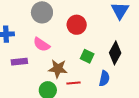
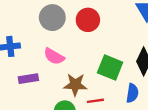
red circle: (77, 25) -> (88, 20), moved
green square: (87, 56) -> (110, 67), size x1.5

